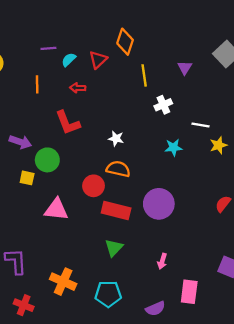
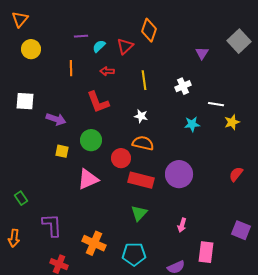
yellow line: (144, 75) -> (144, 80), moved
green circle: (47, 160) -> (91, 140), moved
pink triangle: (56, 209) -> (88, 179), turned -30

